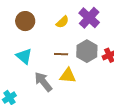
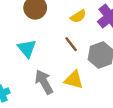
brown line: (61, 54) -> (71, 44), moved, turned 40

